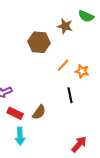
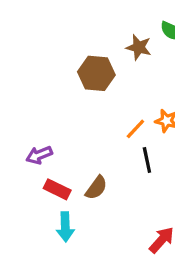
orange line: (63, 65) -> (135, 129), moved

